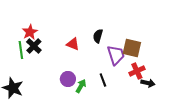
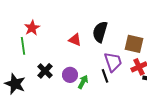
black semicircle: (98, 36) -> (100, 32), size x1.5
black cross: (34, 46) -> (45, 71), moved
purple trapezoid: (116, 55) -> (113, 62), moved

